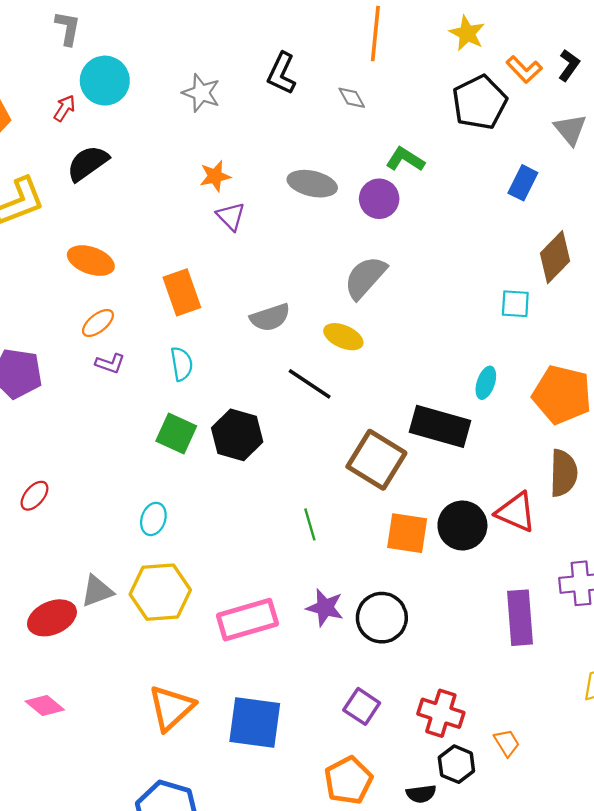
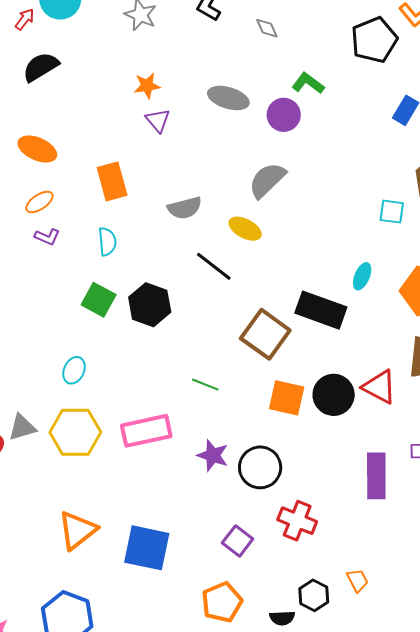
green line: (310, 524) -> (205, 385), turned -56
pink rectangle: (247, 620) -> (146, 431), moved
red cross: (441, 713) -> (297, 521), moved

